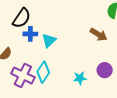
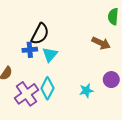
black semicircle: (22, 18) -> (40, 34), moved
purple cross: (23, 75) -> (27, 94), turned 35

